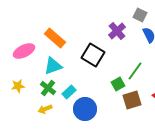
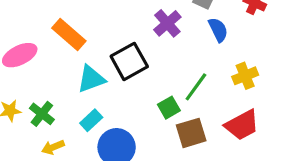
black square: (93, 55) -> (129, 61), turned 30
cyan triangle: (53, 66) -> (91, 79), moved
green cross: (48, 88) -> (42, 114), moved

